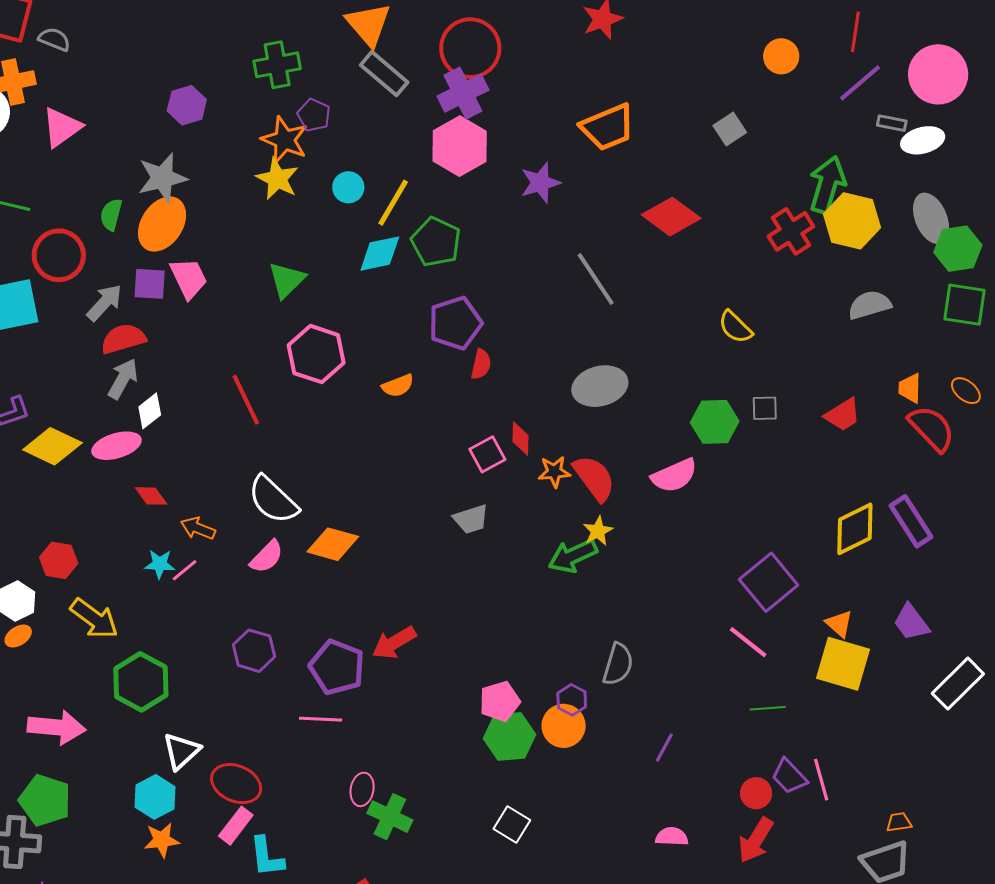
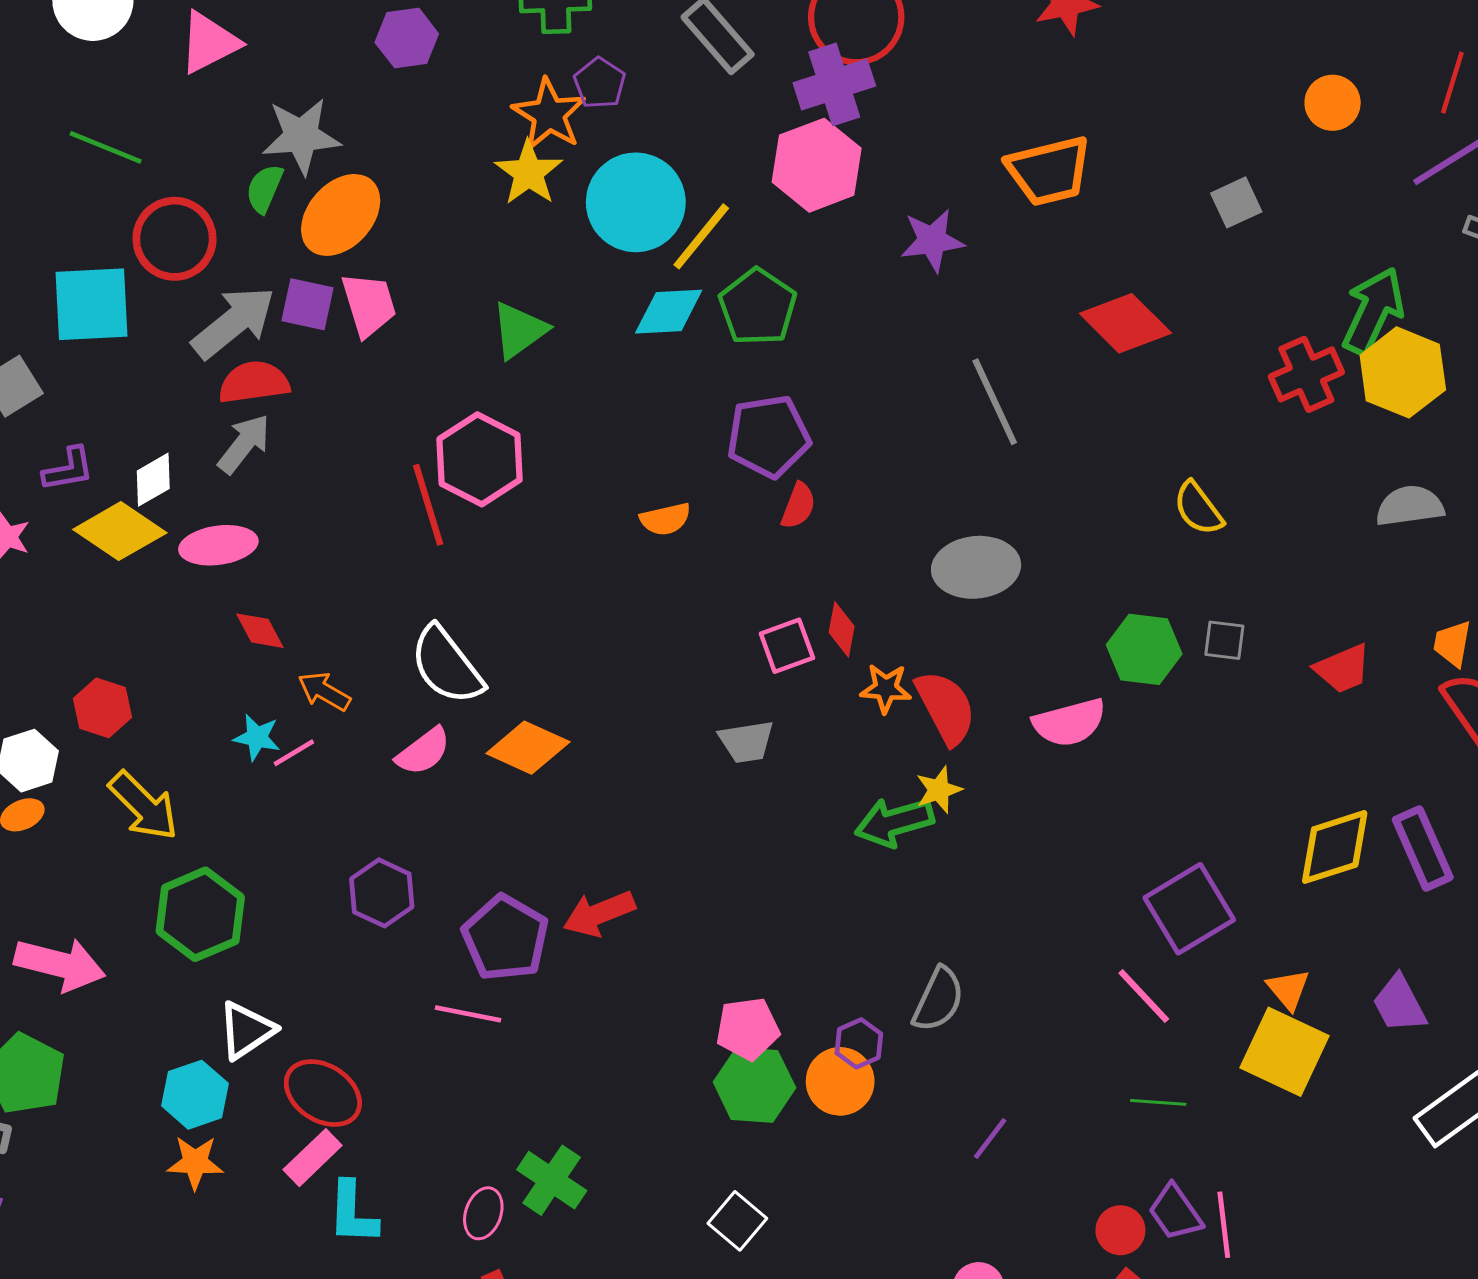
gray star: (162, 178) -> (301, 136), moved
cyan circle: (348, 187) -> (636, 202), size x2.0
gray arrow: (104, 303) -> (234, 322), size x1.4
pink hexagon: (316, 354) -> (480, 459), moved
white diamond: (150, 411) -> (153, 480), moved
pink ellipse: (362, 789) -> (483, 1213), moved

